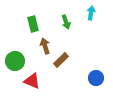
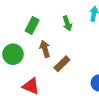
green rectangle: (33, 24) -> (32, 25), turned 42
green circle: (15, 61) -> (13, 54), moved

